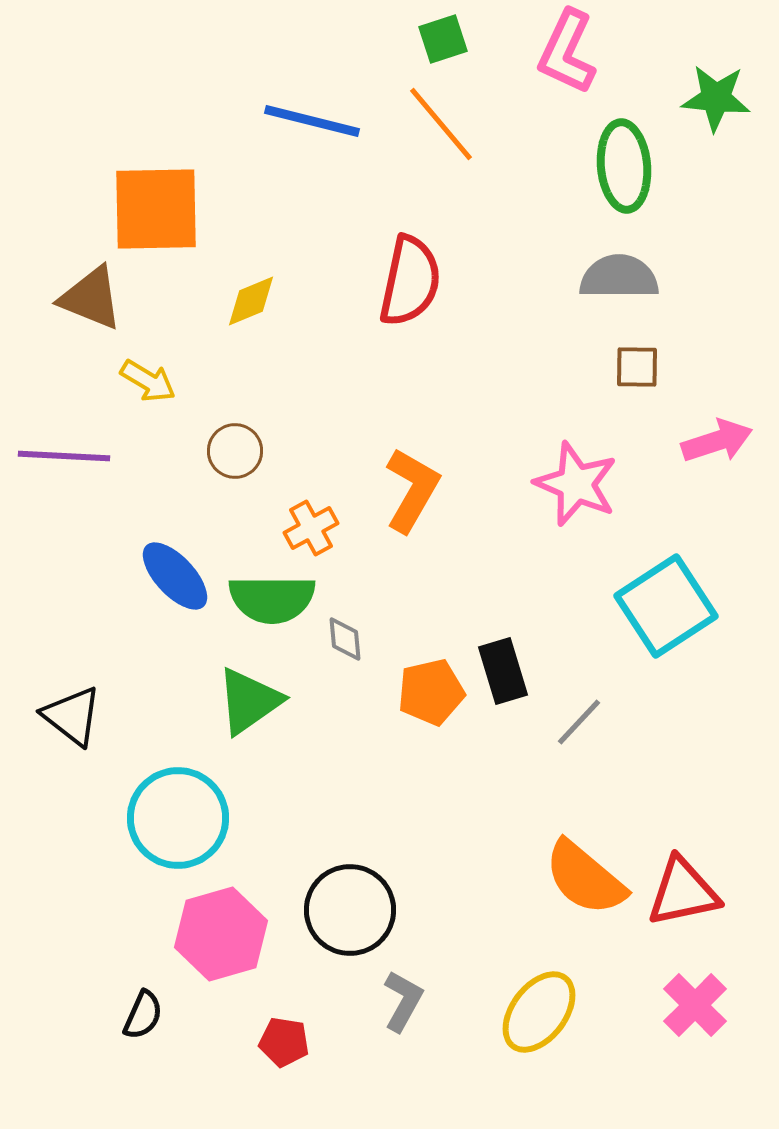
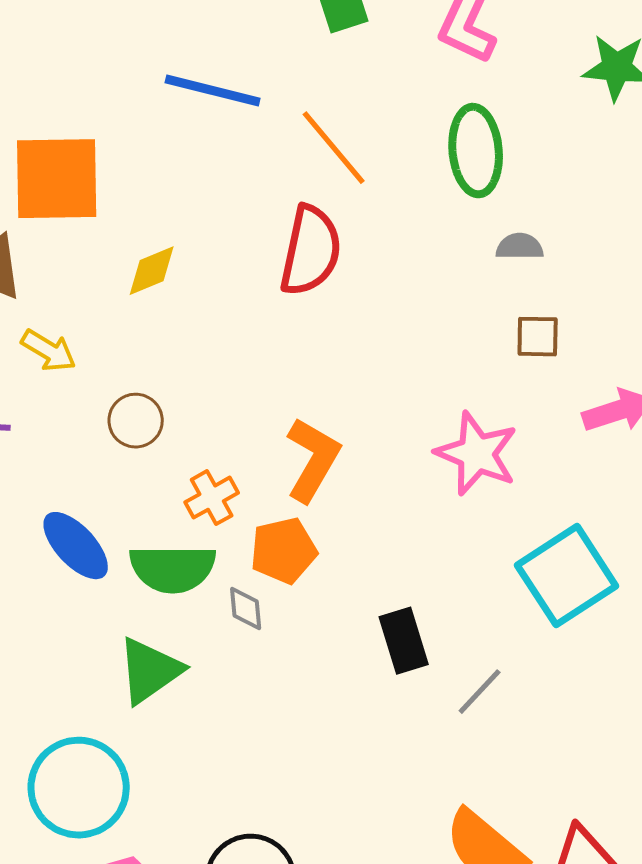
orange line: (441, 124) -> (334, 148), moved
green ellipse: (624, 166) -> (476, 151), moved
gray semicircle: (619, 277) -> (520, 247), size x0.6
orange pentagon: (431, 692) -> (284, 551), moved

